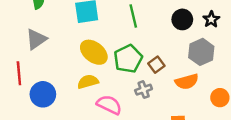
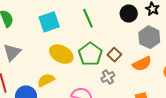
yellow semicircle: (88, 82) -> (46, 80), moved

